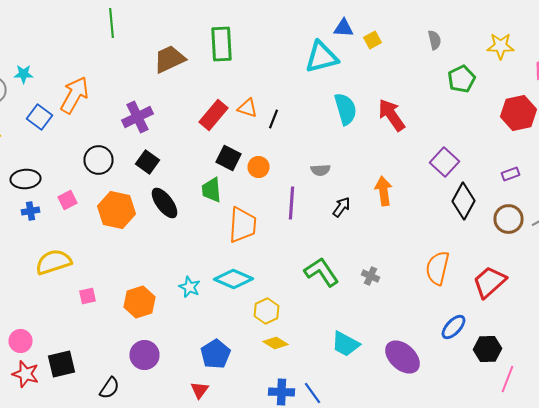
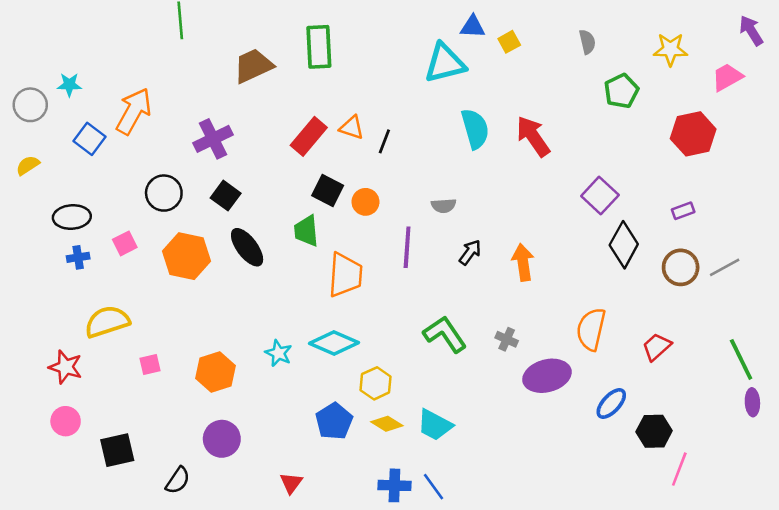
orange arrow: (384, 191) -> (523, 262), moved
red trapezoid: (490, 282) -> (657, 347), size x0.7
cyan trapezoid: (346, 344) -> (435, 425), moved
blue pentagon: (216, 354) -> (334, 421), moved
purple ellipse: (402, 357) -> (547, 376), moved, turned -57
red star: (26, 374) -> (66, 367), moved

